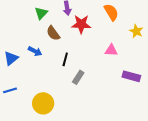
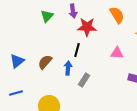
brown semicircle: (53, 33) -> (45, 62), moved, turned 77
blue arrow: (35, 51) -> (68, 68), moved, turned -112
black line: (65, 59) -> (77, 50), moved

